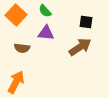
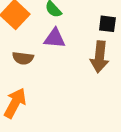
brown arrow: (80, 47) -> (100, 57), turned 130

